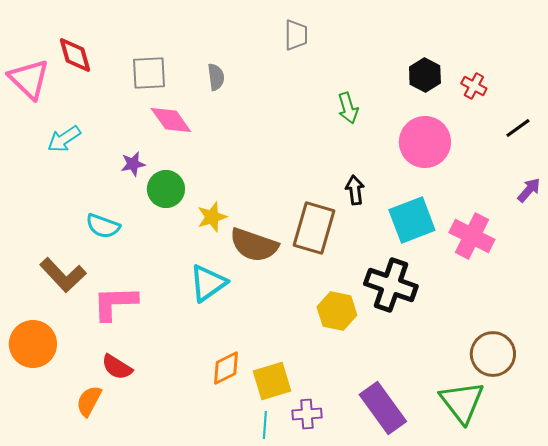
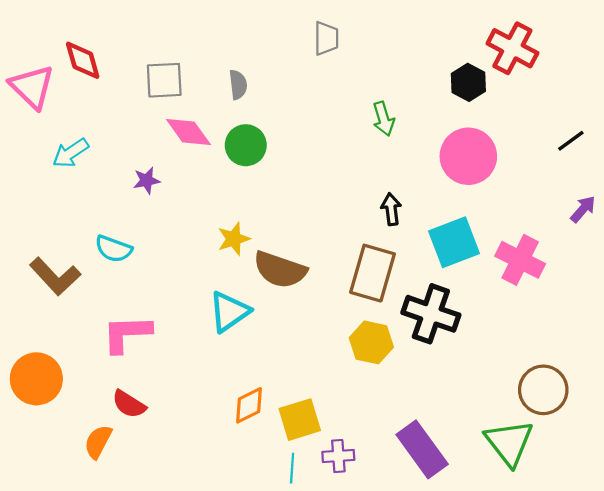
red cross: (474, 86) -> (512, 48), moved, size x1.8
green circle: (166, 189) -> (246, 145), moved
brown rectangle: (314, 228) -> (372, 273), moved
brown L-shape: (63, 275) -> (55, 276), moved

